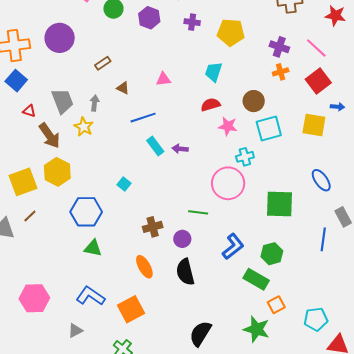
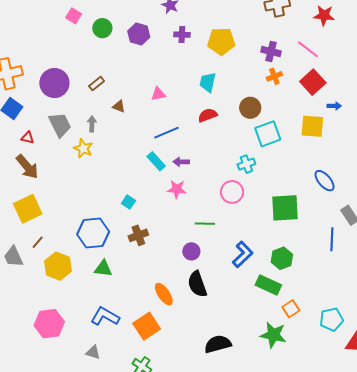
purple circle: (60, 38) -> (54, 83), moved
blue line: (143, 118) -> (166, 133), moved
pink star: (228, 126) -> (177, 189), moved
brown arrow: (49, 136) -> (27, 167), moved
yellow hexagon: (57, 172) -> (58, 266), moved
pink circle: (228, 183) -> (232, 192), size x0.7
brown cross: (153, 227) -> (138, 235), moved
orange ellipse: (144, 267) -> (164, 294), moved
gray triangle: (75, 331) -> (93, 352), turned 49
black semicircle: (200, 333) -> (218, 344), turned 48

